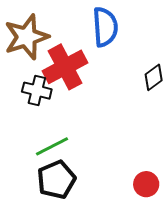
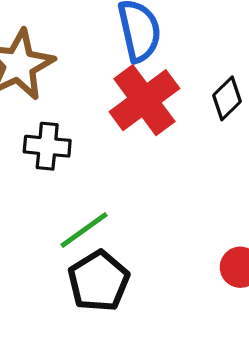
red cross: (65, 67) -> (144, 100), moved

